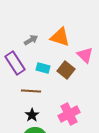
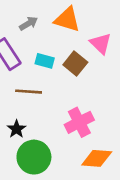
black star: (32, 115) -> (17, 129), moved

